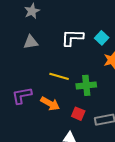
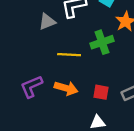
gray triangle: (31, 42) -> (47, 22), moved
green cross: (86, 85) -> (102, 42), moved

